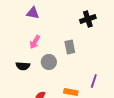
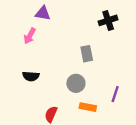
pink arrow: (35, 42) -> (30, 36), moved
gray circle: (49, 62) -> (76, 83), moved

